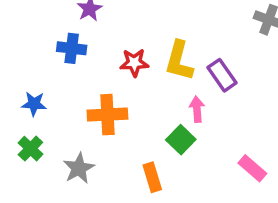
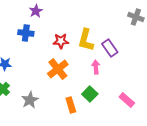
orange cross: (107, 115) -> (58, 69), moved, turned -35
green square: (181, 140) -> (90, 94), moved

